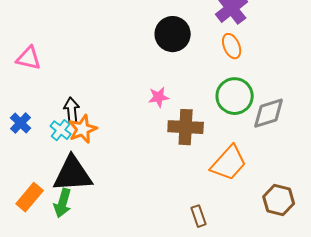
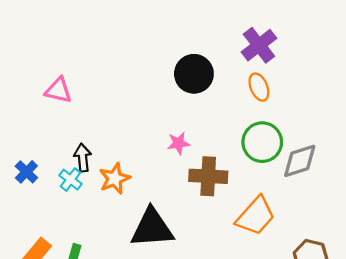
pink triangle: (29, 58) -> (58, 90), moved
orange star: (83, 129) -> (115, 178), moved
black triangle: (73, 174) -> (152, 228), moved

